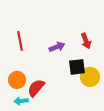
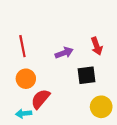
yellow circle: (90, 77) -> (101, 107), moved
orange circle: (17, 80) -> (26, 79), moved

